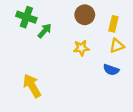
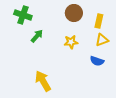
green arrow: (45, 31) -> (37, 36), moved
yellow arrow: (32, 86) -> (43, 81), moved

